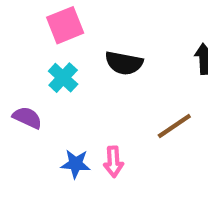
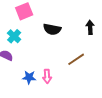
cyan cross: (63, 78) -> (14, 36), moved

